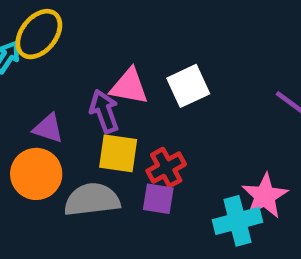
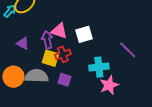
red cross: (166, 168) -> (63, 54), moved
orange circle: (36, 174) -> (13, 77), moved
cyan cross: (238, 221) -> (99, 67), moved

